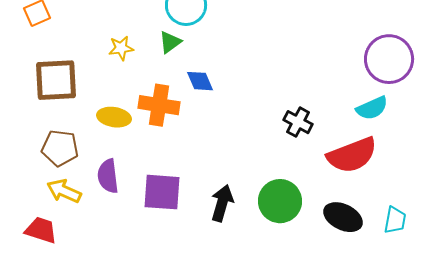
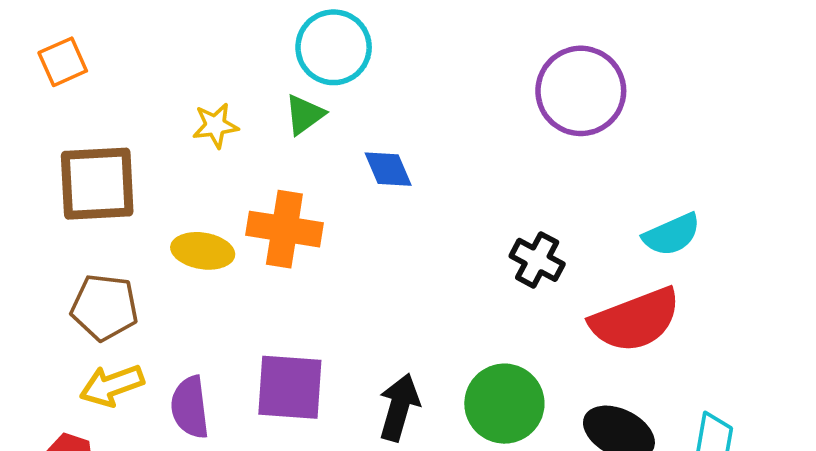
purple circle: (389, 59) -> (581, 91), moved
blue diamond: (200, 81) -> (388, 169), moved
purple semicircle: (108, 176) -> (190, 407), moved
yellow arrow: (64, 191) -> (112, 385), turned -44

